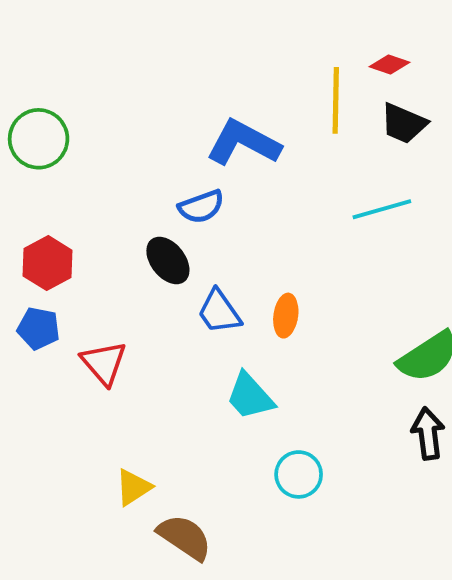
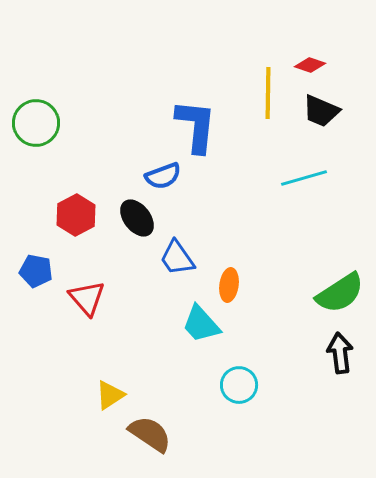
blue L-shape: (244, 143) -> (196, 126), turned 68
red hexagon: (48, 263) -> (76, 215), moved
orange ellipse: (286, 316) -> (229, 285), moved

